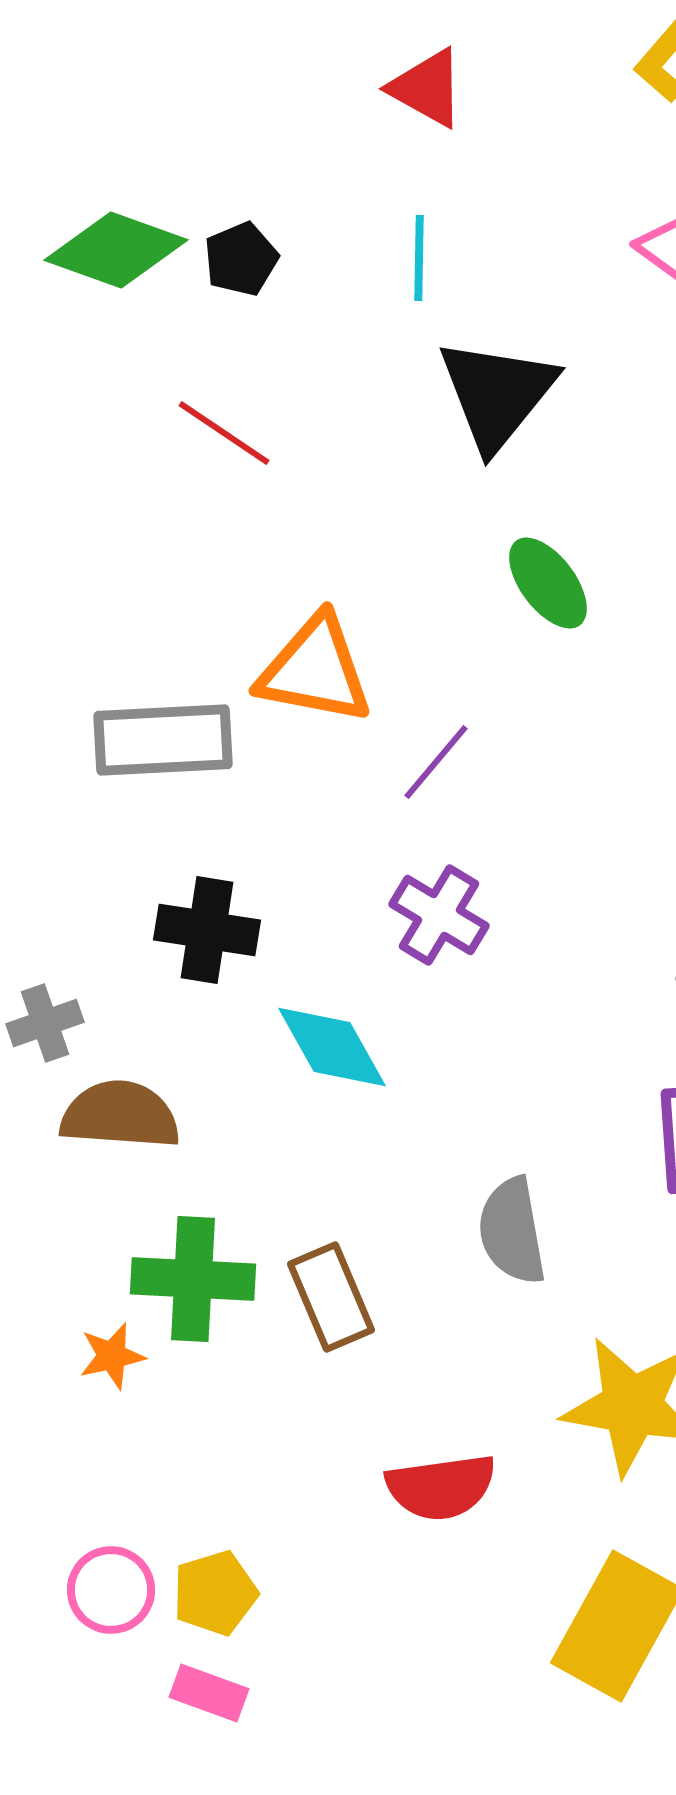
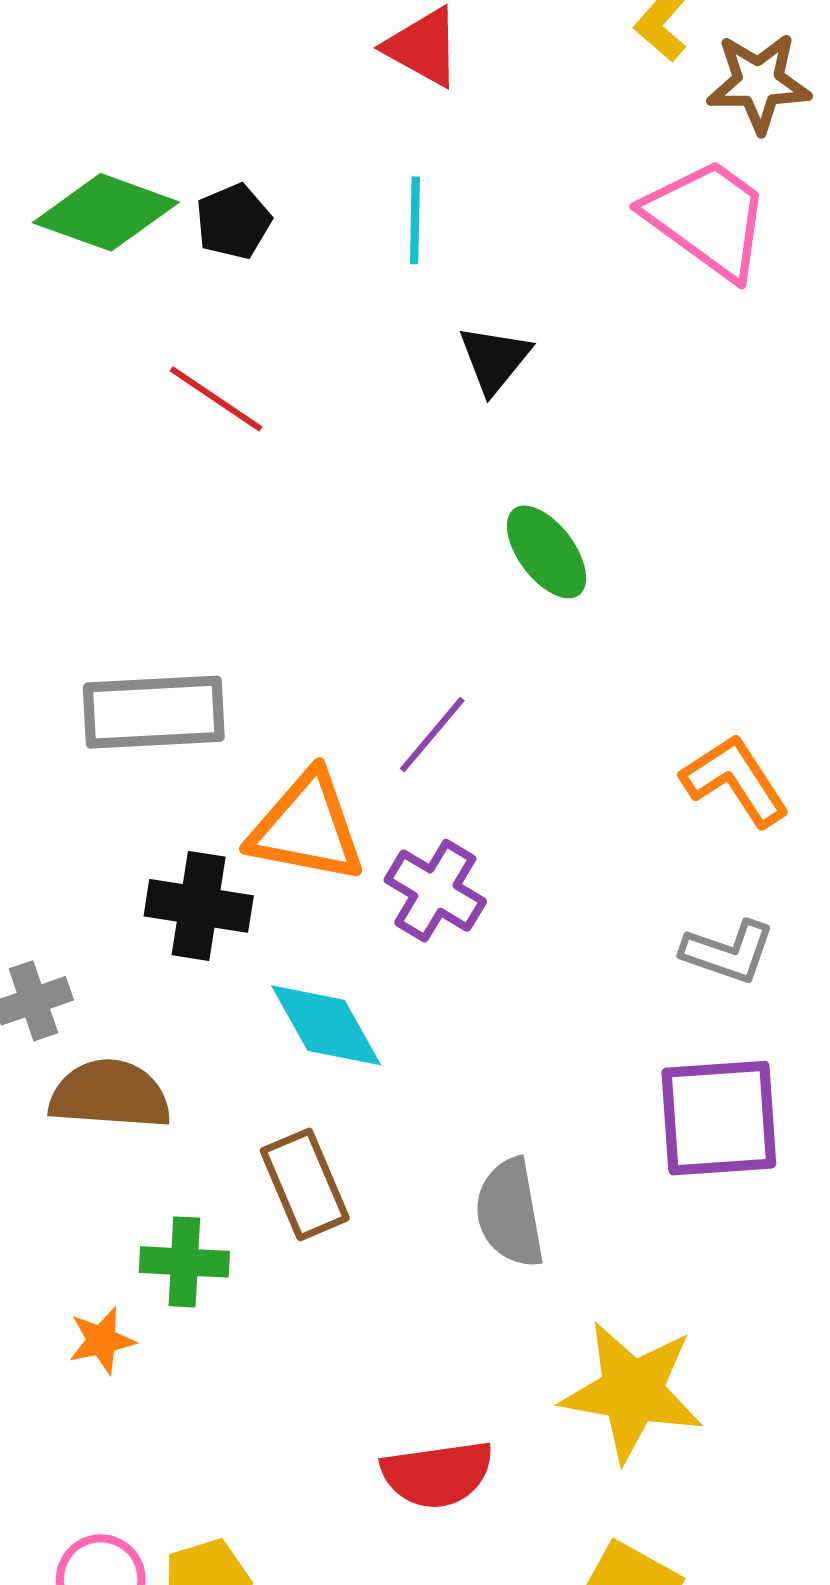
black triangle: (497, 394) -> (494, 359), size x0.6
orange triangle: (315, 670) -> (307, 827), moved
green cross: (193, 1279) -> (184, 1262), size x0.7
brown rectangle: (331, 1297) -> (305, 1184), moved

